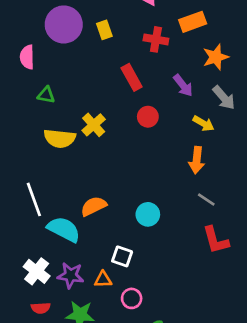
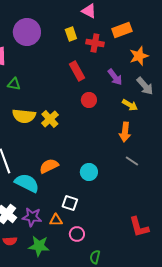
yellow rectangle: (104, 30) -> (71, 34), moved
yellow cross: (94, 125) -> (50, 119), moved
red L-shape: (216, 240) -> (139, 227), moved

